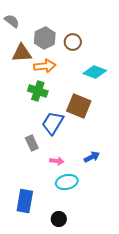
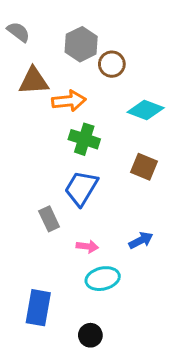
gray hexagon: (45, 38) -> (81, 44), moved
green cross: (38, 91) -> (84, 139), moved
brown square: (79, 106) -> (144, 167), moved, size x0.7

